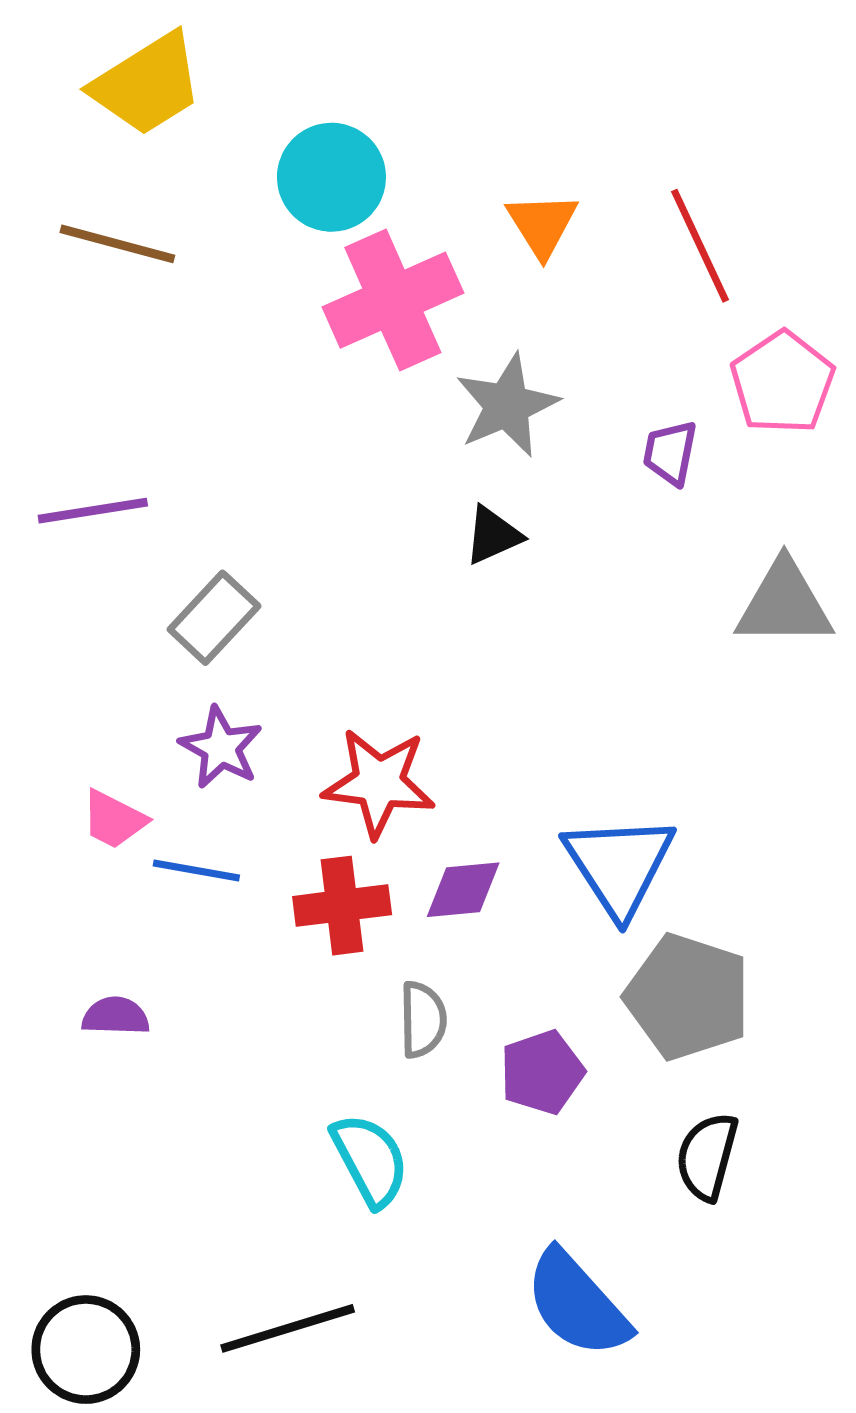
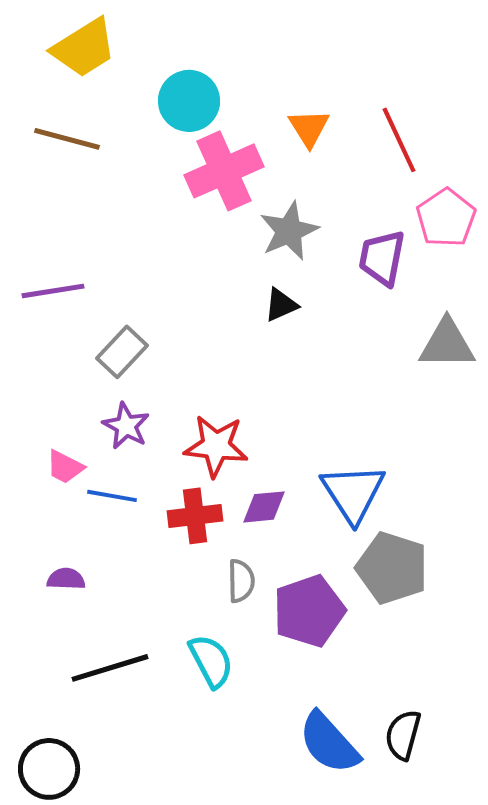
purple trapezoid: (670, 453) -> (382, 258), size x1.5
purple pentagon: (542, 1072) -> (309, 611), size x1.5
black semicircle: (707, 1156) -> (403, 735), moved
black line: (288, 1328) -> (110, 668), moved

